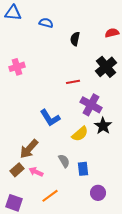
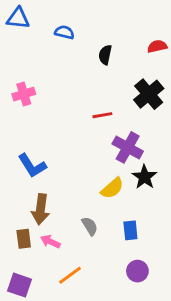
blue L-shape: (50, 118) -> (32, 166), moved
brown arrow: (29, 149) -> (41, 209), turned -35
blue rectangle: (83, 169) -> (130, 230), moved
brown rectangle: (17, 170) -> (24, 239), turned -56

